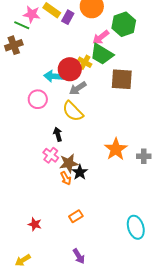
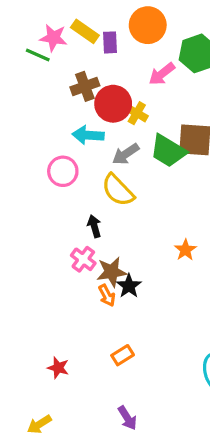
purple rectangle: (68, 17) -> (110, 42), turned -32
brown cross: (14, 45) -> (85, 86), moved
green trapezoid: (102, 54) -> (168, 151), moved
red circle: (70, 69) -> (113, 104), moved
orange star: (116, 149) -> (185, 250), size x0.6

